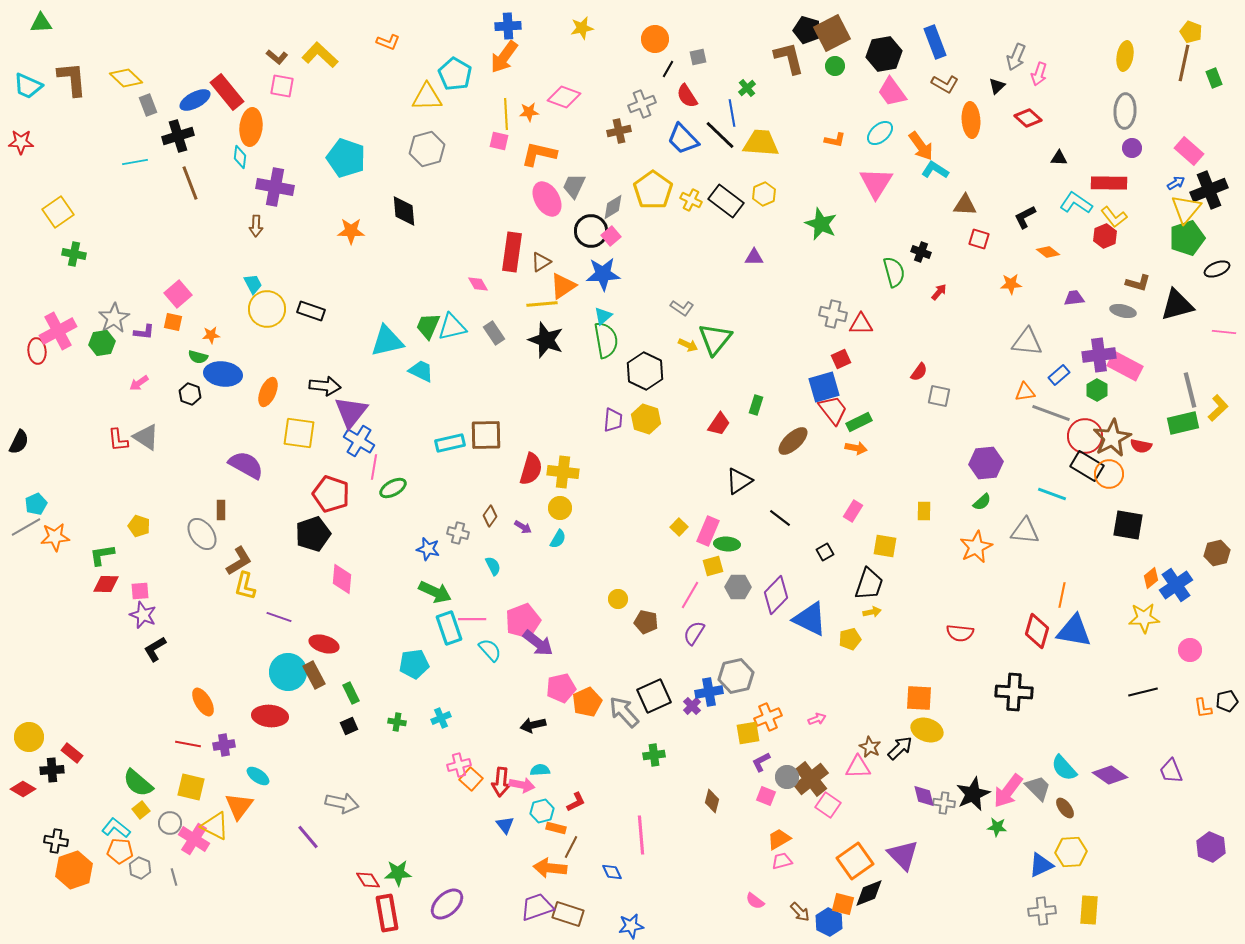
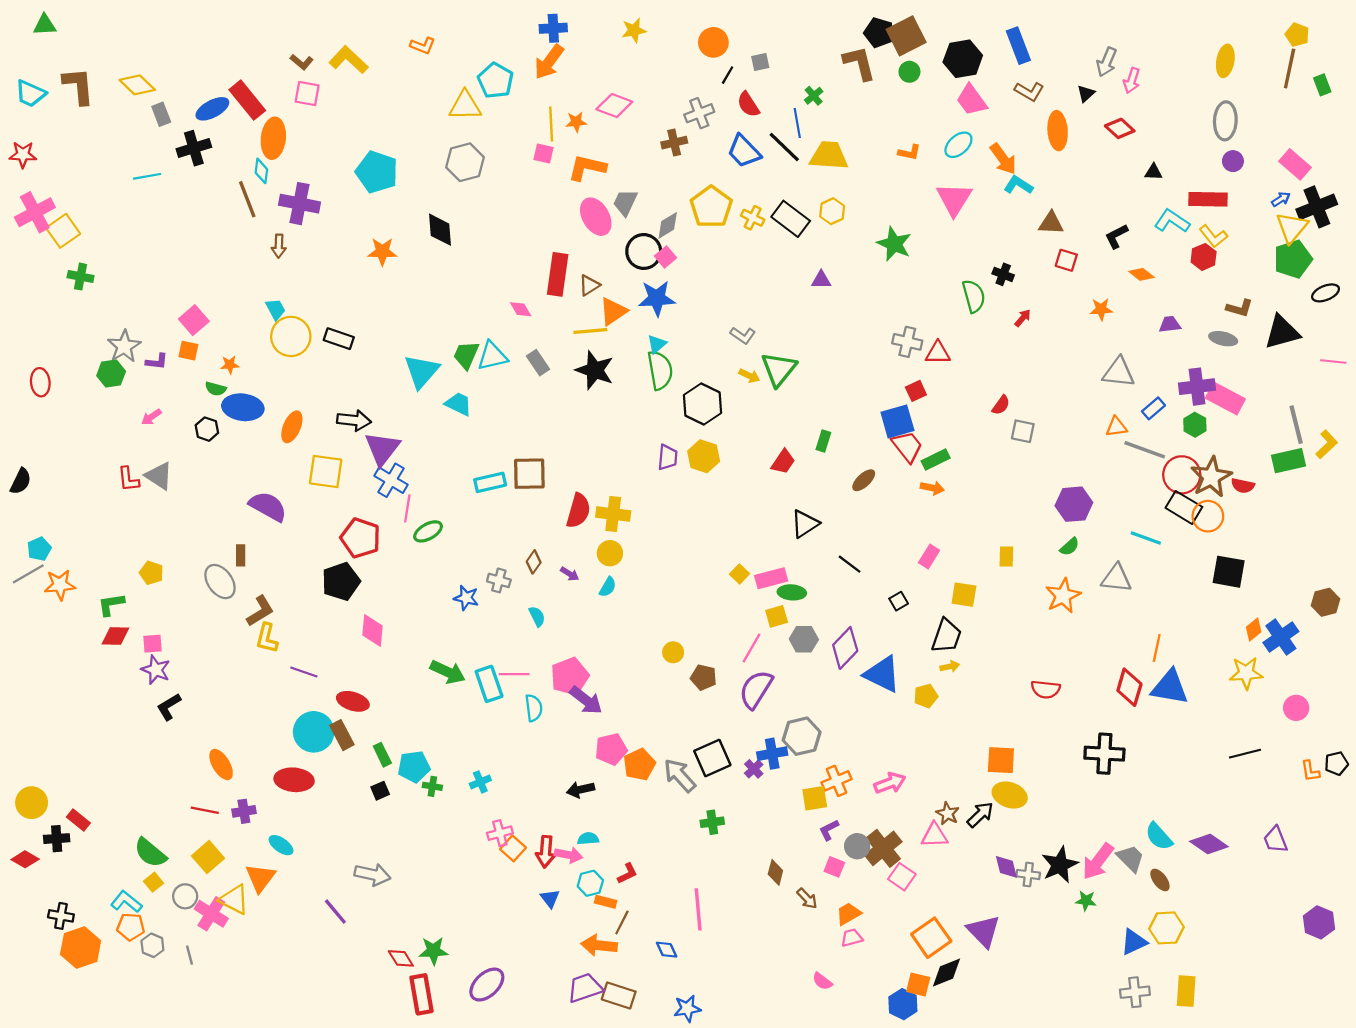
brown line: (190, 183) -> (247, 199), moved
pink cross: (58, 331) -> (35, 212), moved
cyan triangle: (387, 341) -> (421, 371), turned -36
brown ellipse: (793, 441) -> (864, 480), size x0.7
pink rectangle: (708, 531) -> (771, 578), turned 52
green arrow: (435, 592) -> (448, 672), moved
purple semicircle: (694, 633) -> (756, 689), size x1.5
cyan semicircle: (490, 650) -> (534, 708), turned 35
cyan pentagon: (414, 664) -> (414, 767), moved
pink arrow: (817, 719) -> (890, 783), size x1.6
yellow square: (191, 787) -> (208, 857), turned 36
brown arrow: (800, 912) -> (807, 898), moved

